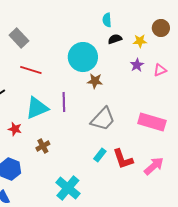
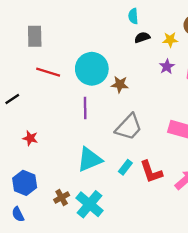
gray rectangle: (19, 38) -> (35, 36), turned 42
cyan circle: (83, 57) -> (92, 69), moved
cyan triangle: (37, 108) -> (90, 159), moved
brown cross: (43, 146) -> (62, 197), moved

